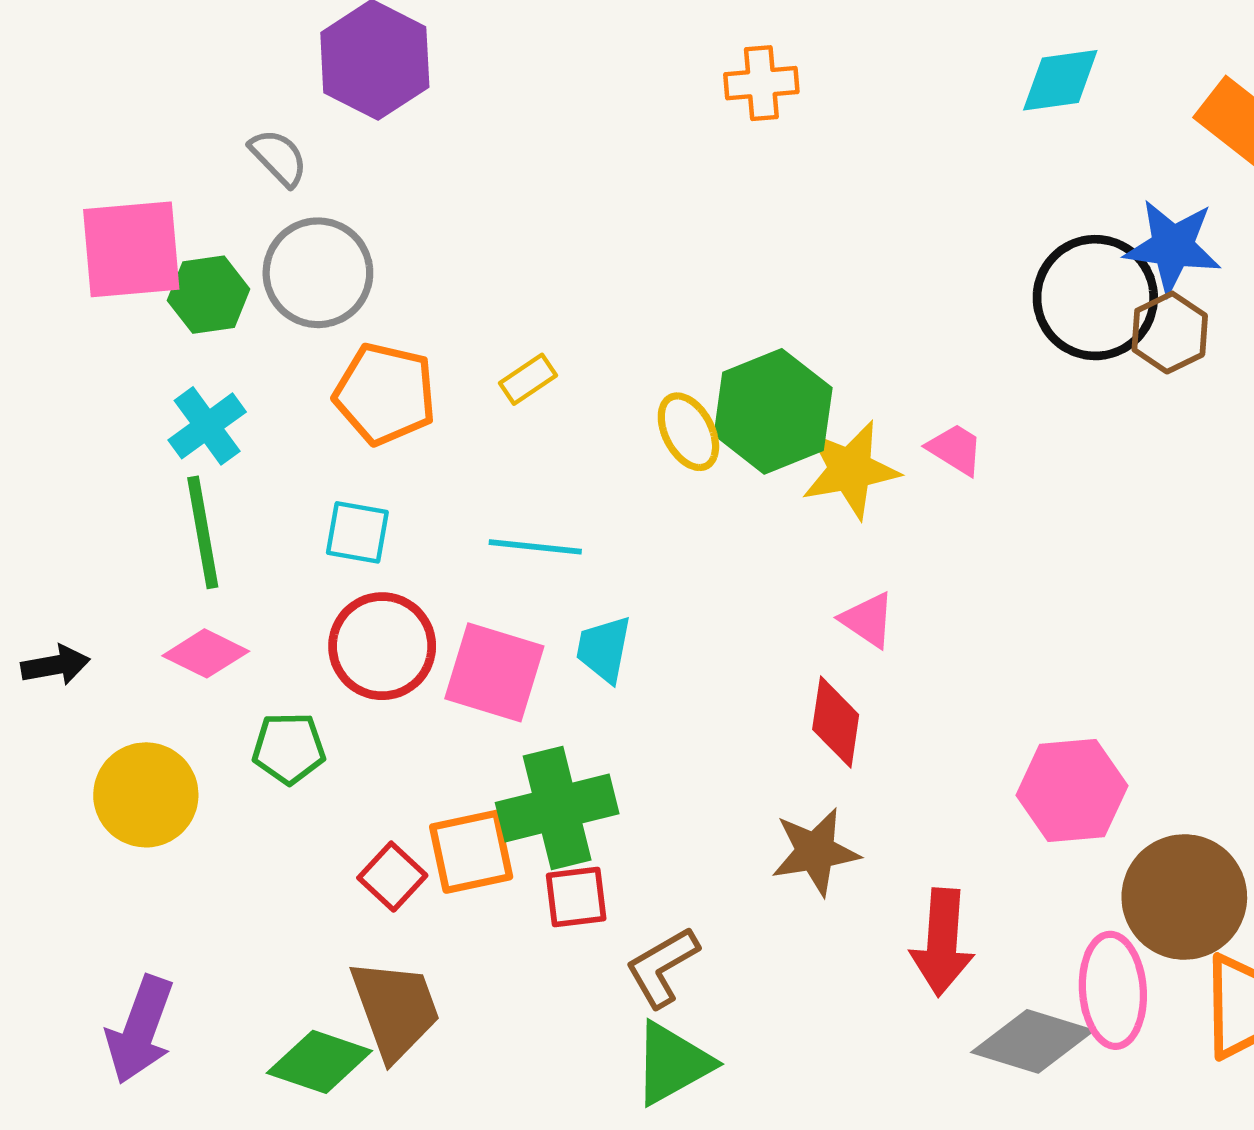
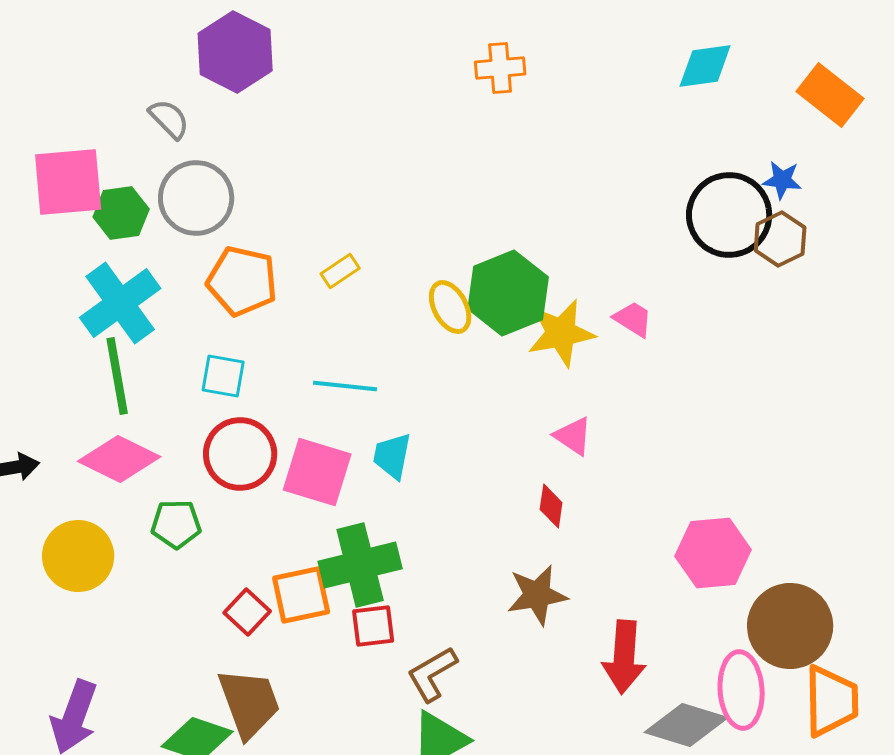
blue star: (1173, 247) -> (782, 180), size x0.6
cyan cross: (207, 426) -> (120, 303), size x1.5
pink diamond: (206, 653) -> (119, 459), size x1.4
red diamond: (836, 722) -> (551, 506), size x0.7

